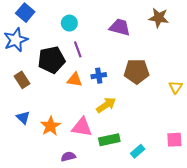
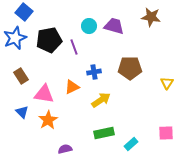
cyan circle: (69, 23) -> (89, 26), moved
black pentagon: (51, 60) -> (49, 40), moved
orange triangle: (75, 80) -> (72, 87), moved, turned -35
pink triangle: (82, 127) -> (44, 94), moved

